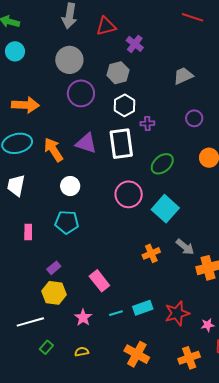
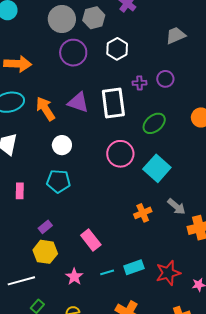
gray hexagon: (118, 73) -> (94, 18), moved
white hexagon: (125, 105) -> (117, 49), moved
purple circle: (194, 118) -> (165, 79), moved

